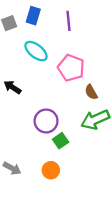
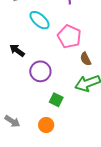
purple circle: (46, 121) -> (40, 71), moved
green square: (61, 141) -> (56, 100), turned -32

